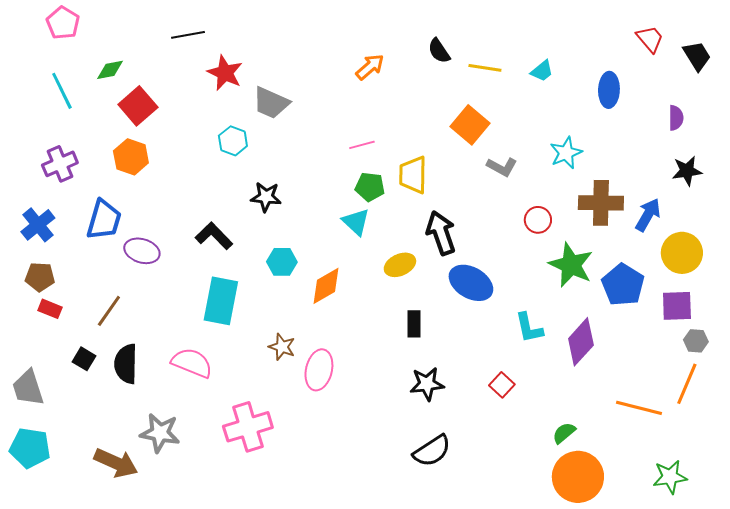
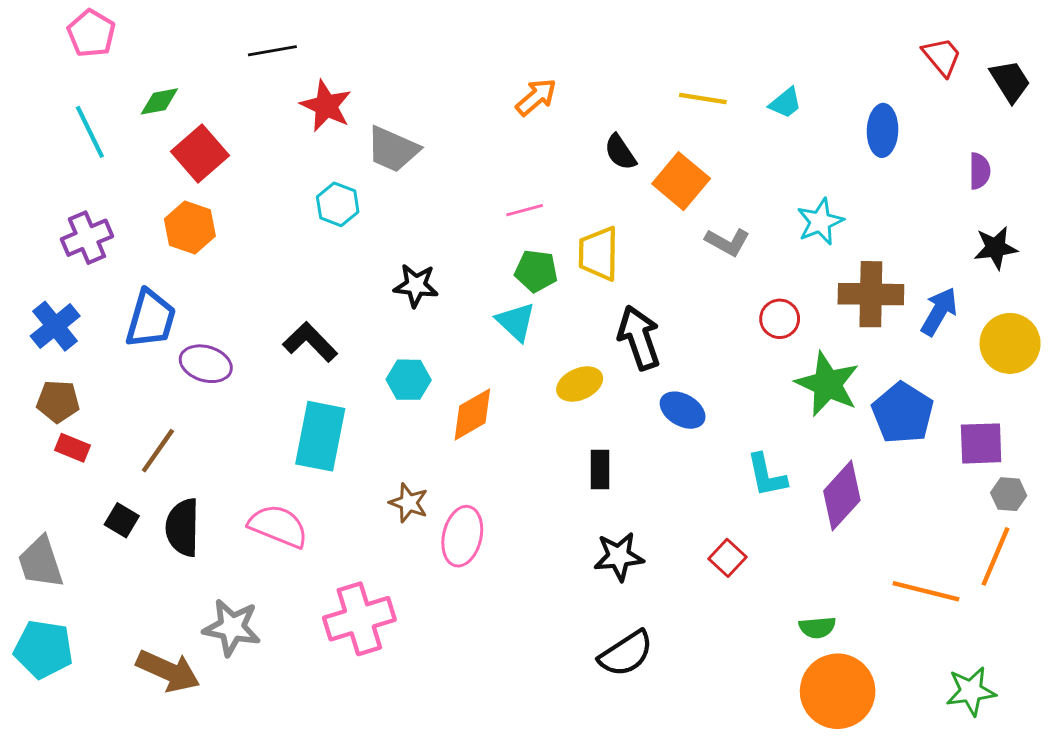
black semicircle: (439, 51) -> (620, 152), moved
black star: (266, 197) -> (416, 285), moved
yellow circle: (682, 253) -> (1010, 343), moved
blue ellipse: (471, 283) -> (683, 410), size x0.7
green semicircle: (564, 433) -> (817, 627), turned -145

